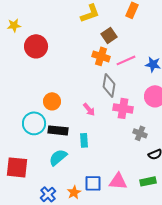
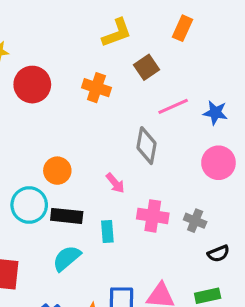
orange cross: (101, 56) -> (96, 88), moved
pink cross: (123, 108) -> (153, 216), moved

